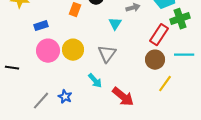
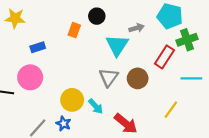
cyan triangle: (115, 24) -> (117, 45), size x1.6
yellow circle: (73, 50) -> (72, 100), moved
pink circle: (48, 51) -> (30, 77), moved
brown circle: (155, 60) -> (138, 78), moved

